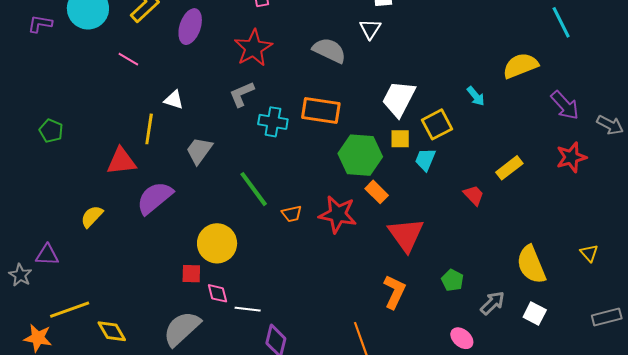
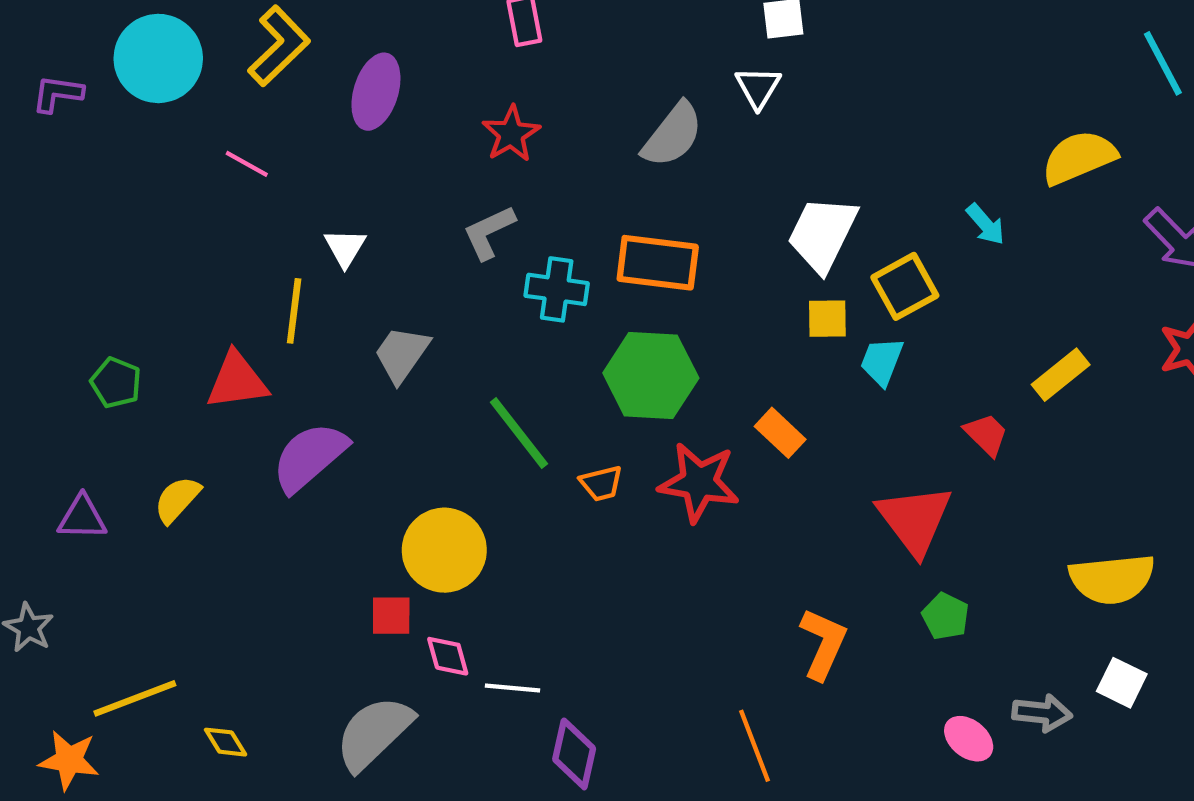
red star: (253, 48) -> (511, 134), size x0.7
gray semicircle: (329, 50) -> (673, 135), turned 104
white triangle: (174, 100) -> (345, 248), turned 45
green pentagon: (51, 131) -> (116, 383), moved
green hexagon: (360, 155) -> (651, 376), moved
red triangle: (406, 235) -> (915, 520), moved
purple triangle: (47, 255) -> (82, 518), moved
yellow semicircle: (531, 265) -> (1112, 579), turned -72
gray arrow: (493, 303) -> (1042, 713), moved, turned 52
yellow diamond: (112, 331) -> (226, 742), size x0.7

